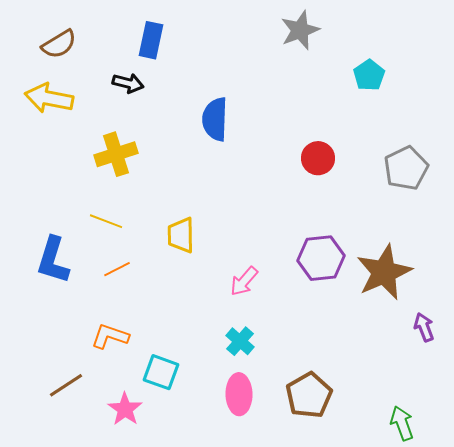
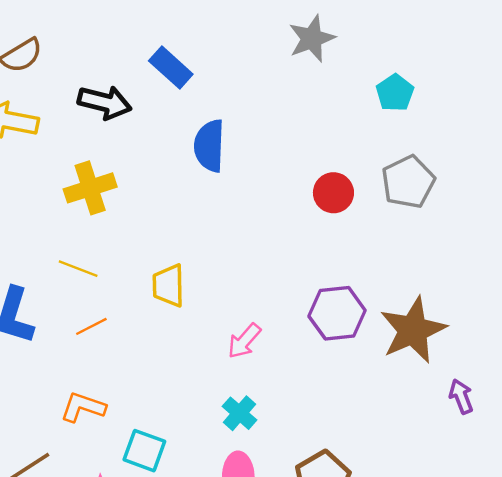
blue rectangle: (151, 40) -> (171, 67), moved, turned -60
black arrow: (128, 83) -> (105, 102), size x1.4
gray pentagon: (406, 168) -> (408, 182), moved

